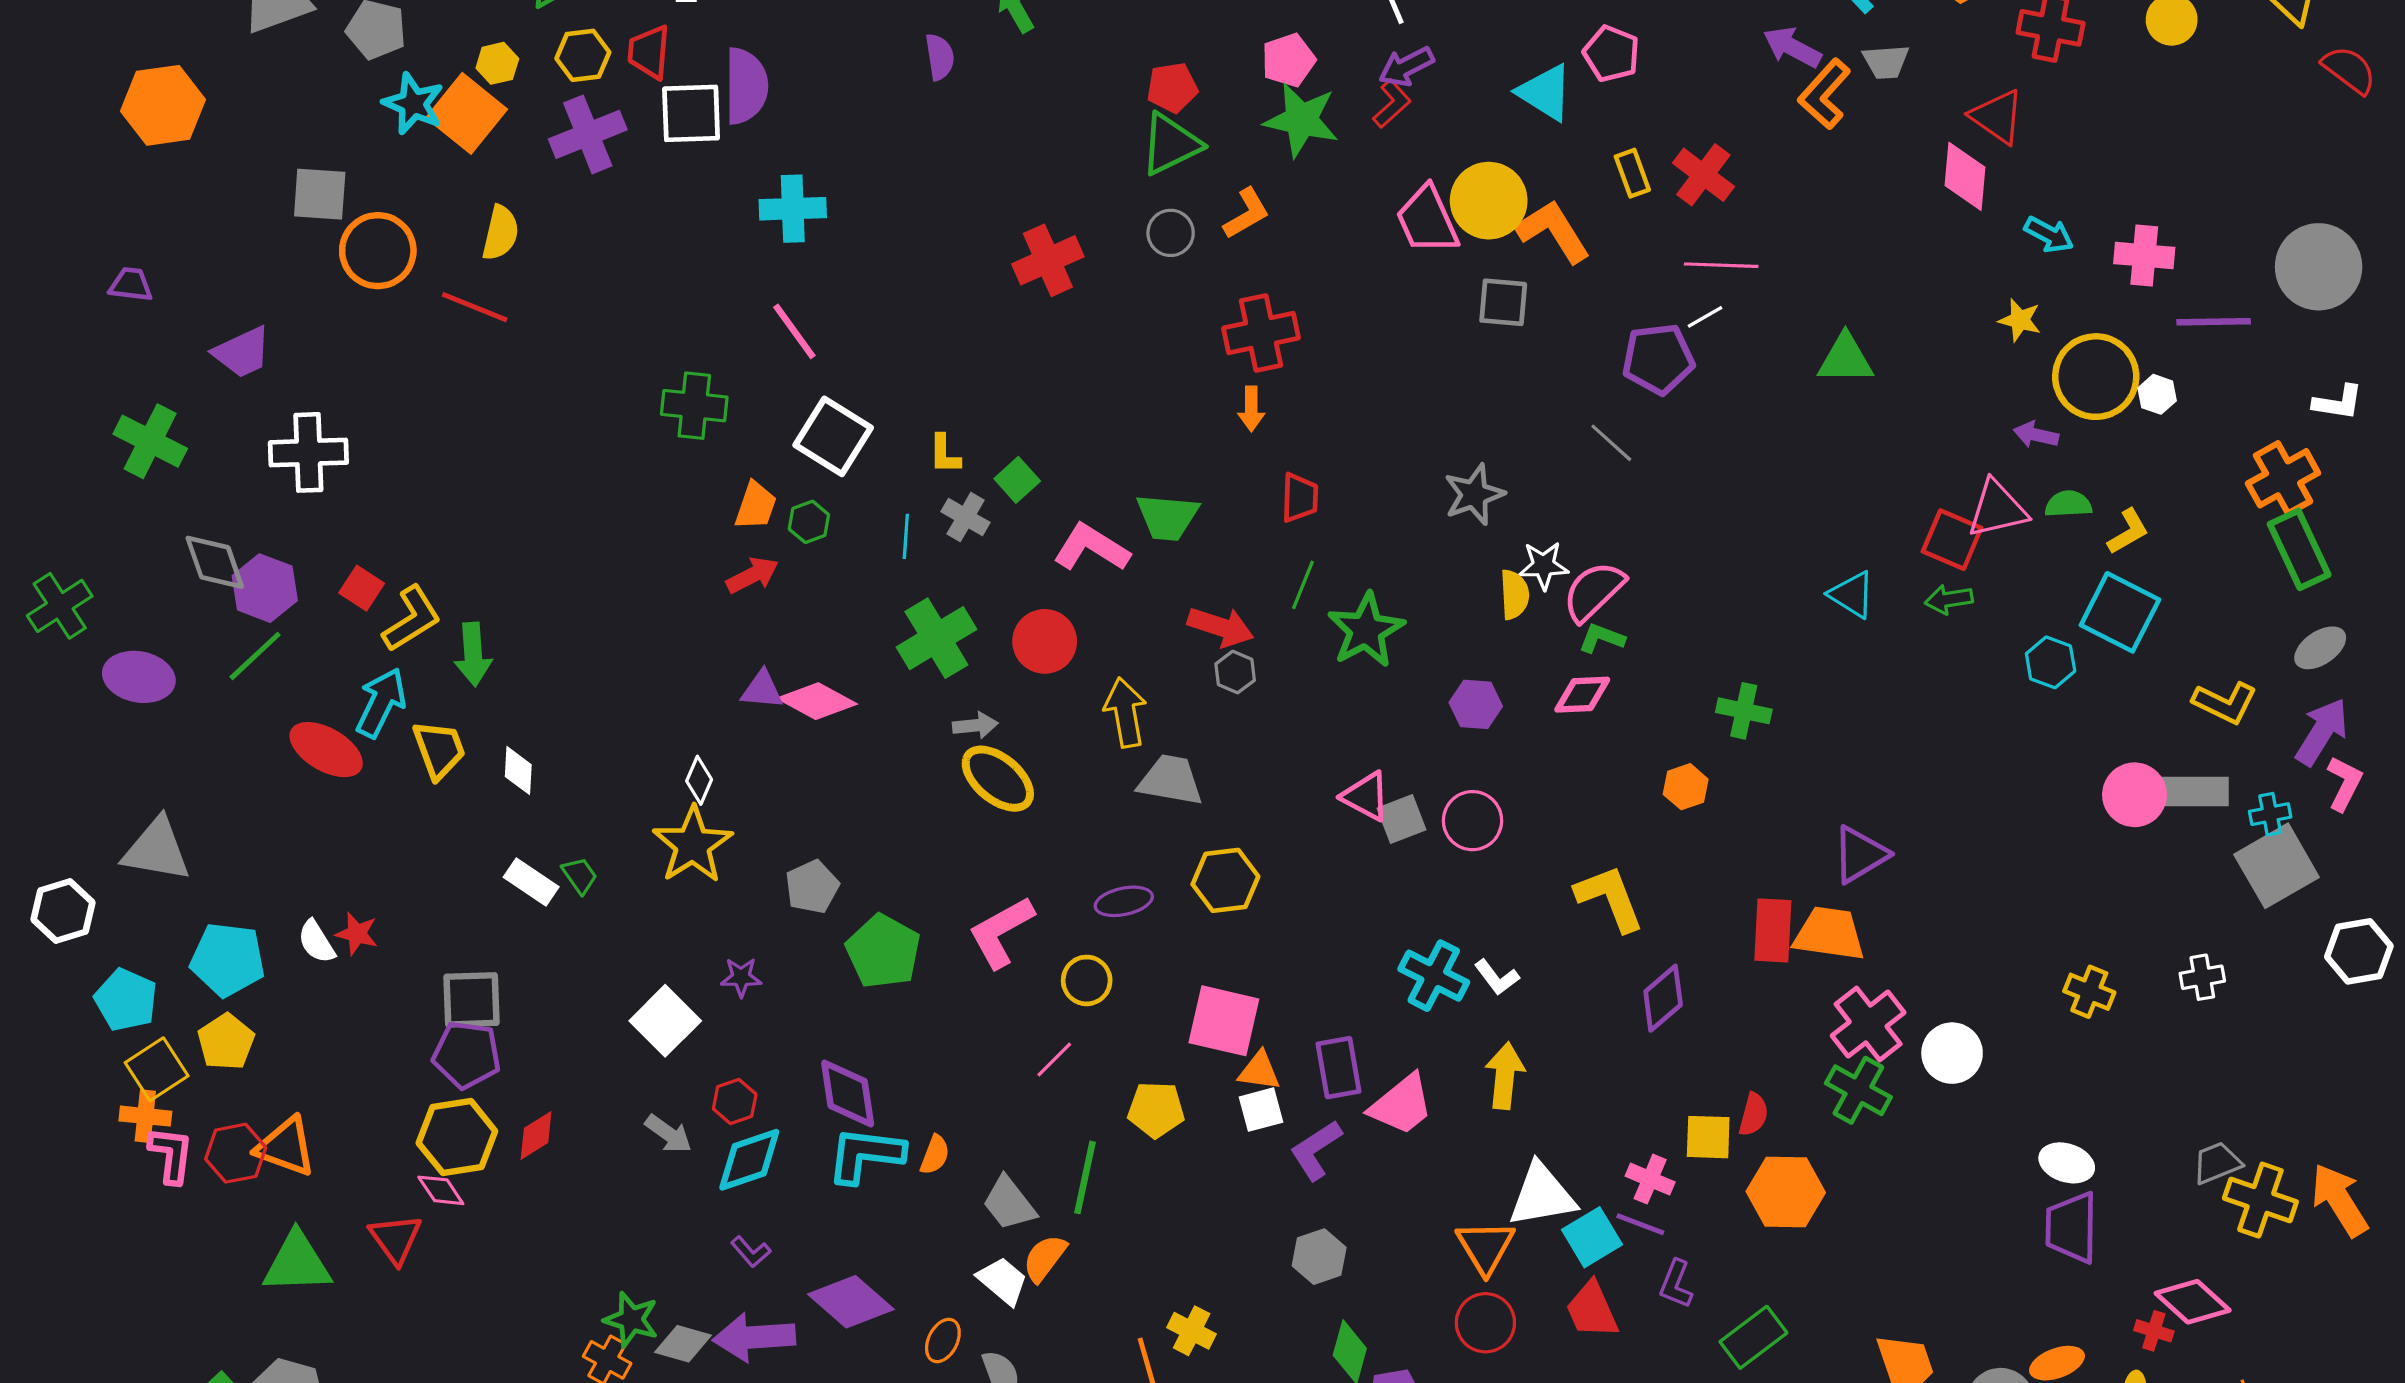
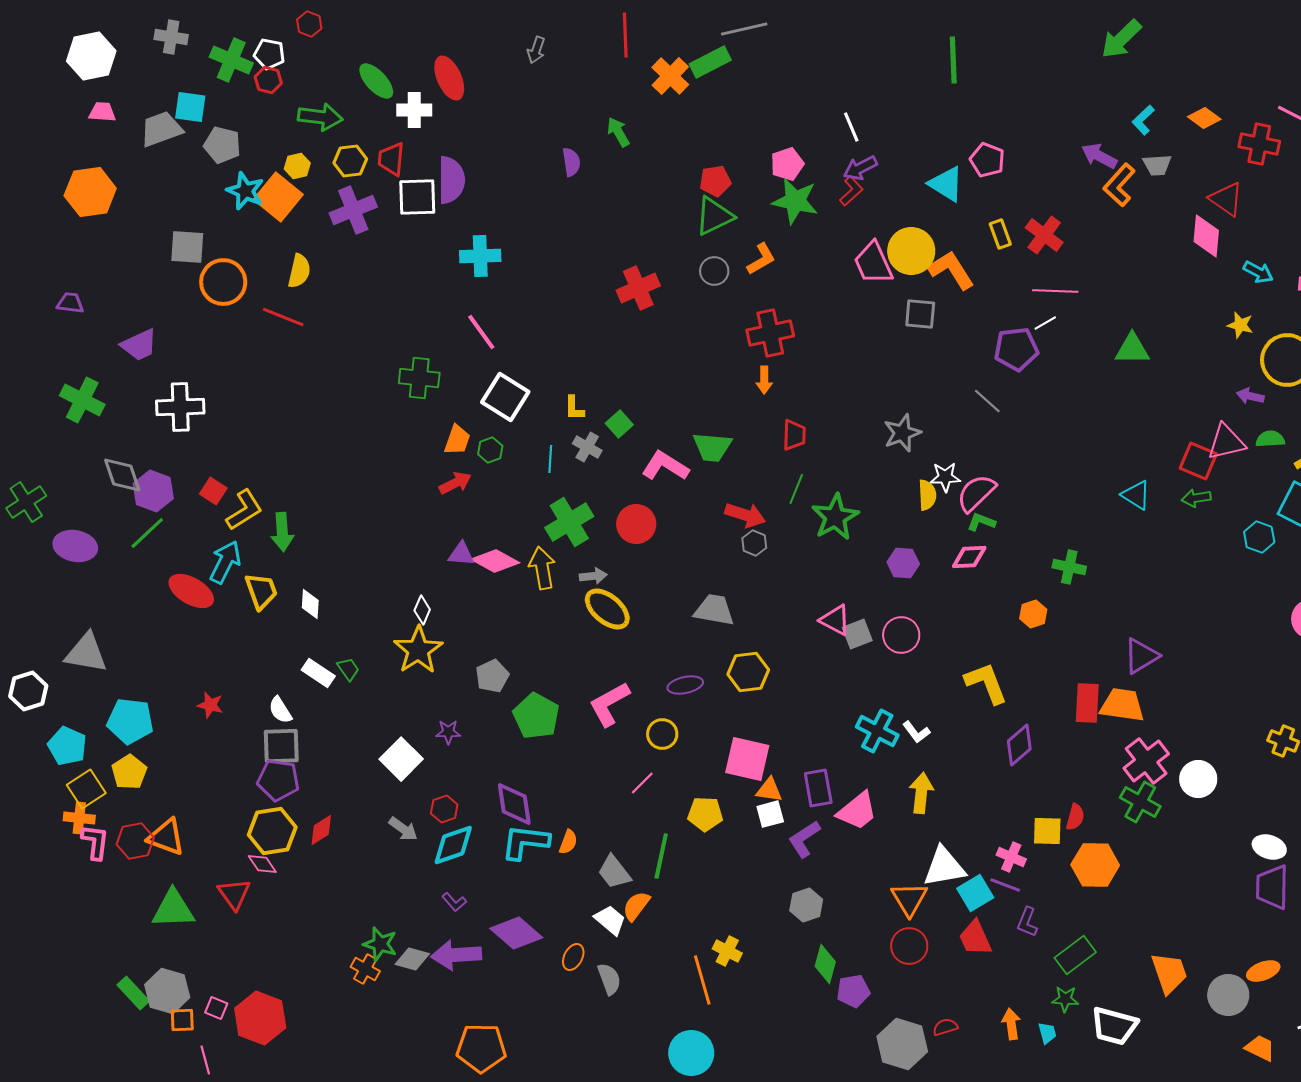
yellow arrow: (1125, 712) -> (542, 568), moved
white semicircle: (316, 942) -> (280, 710), moved

